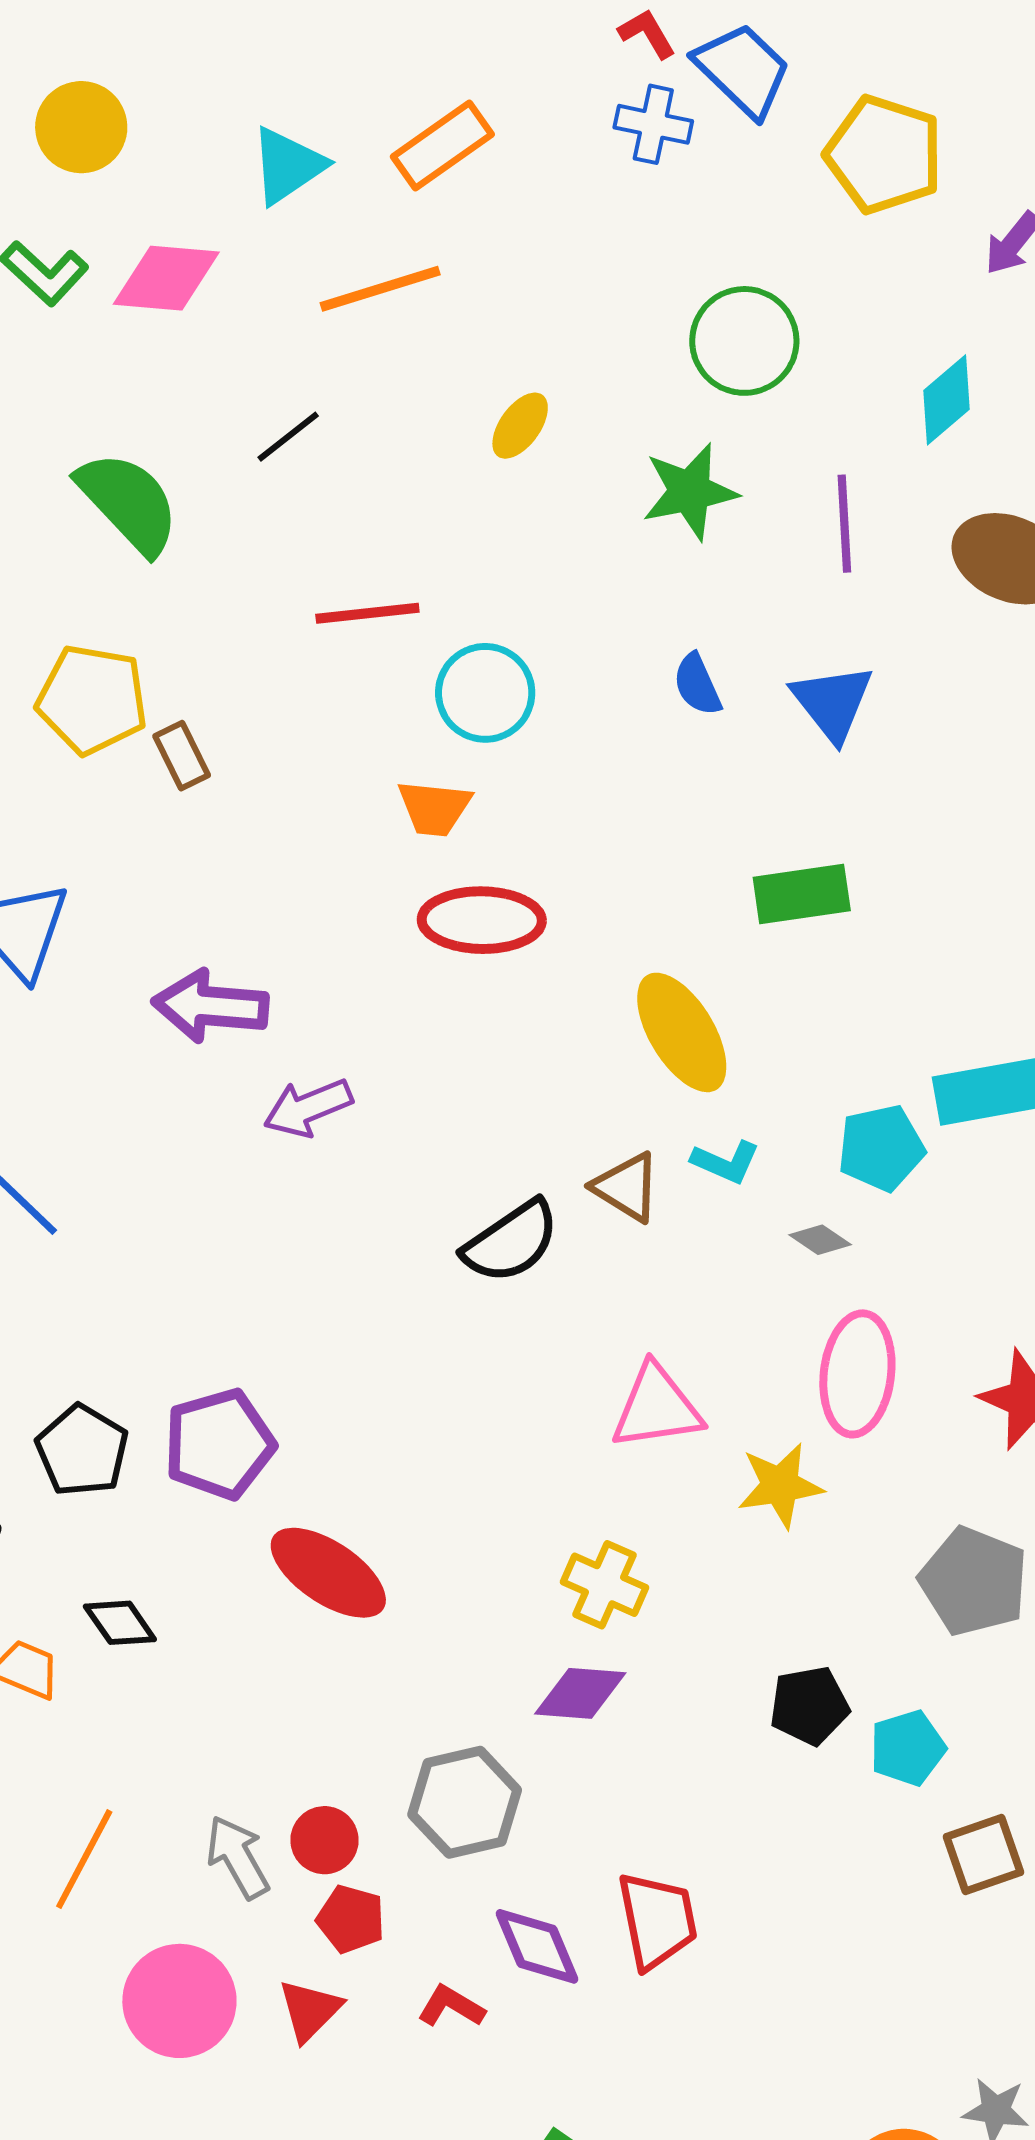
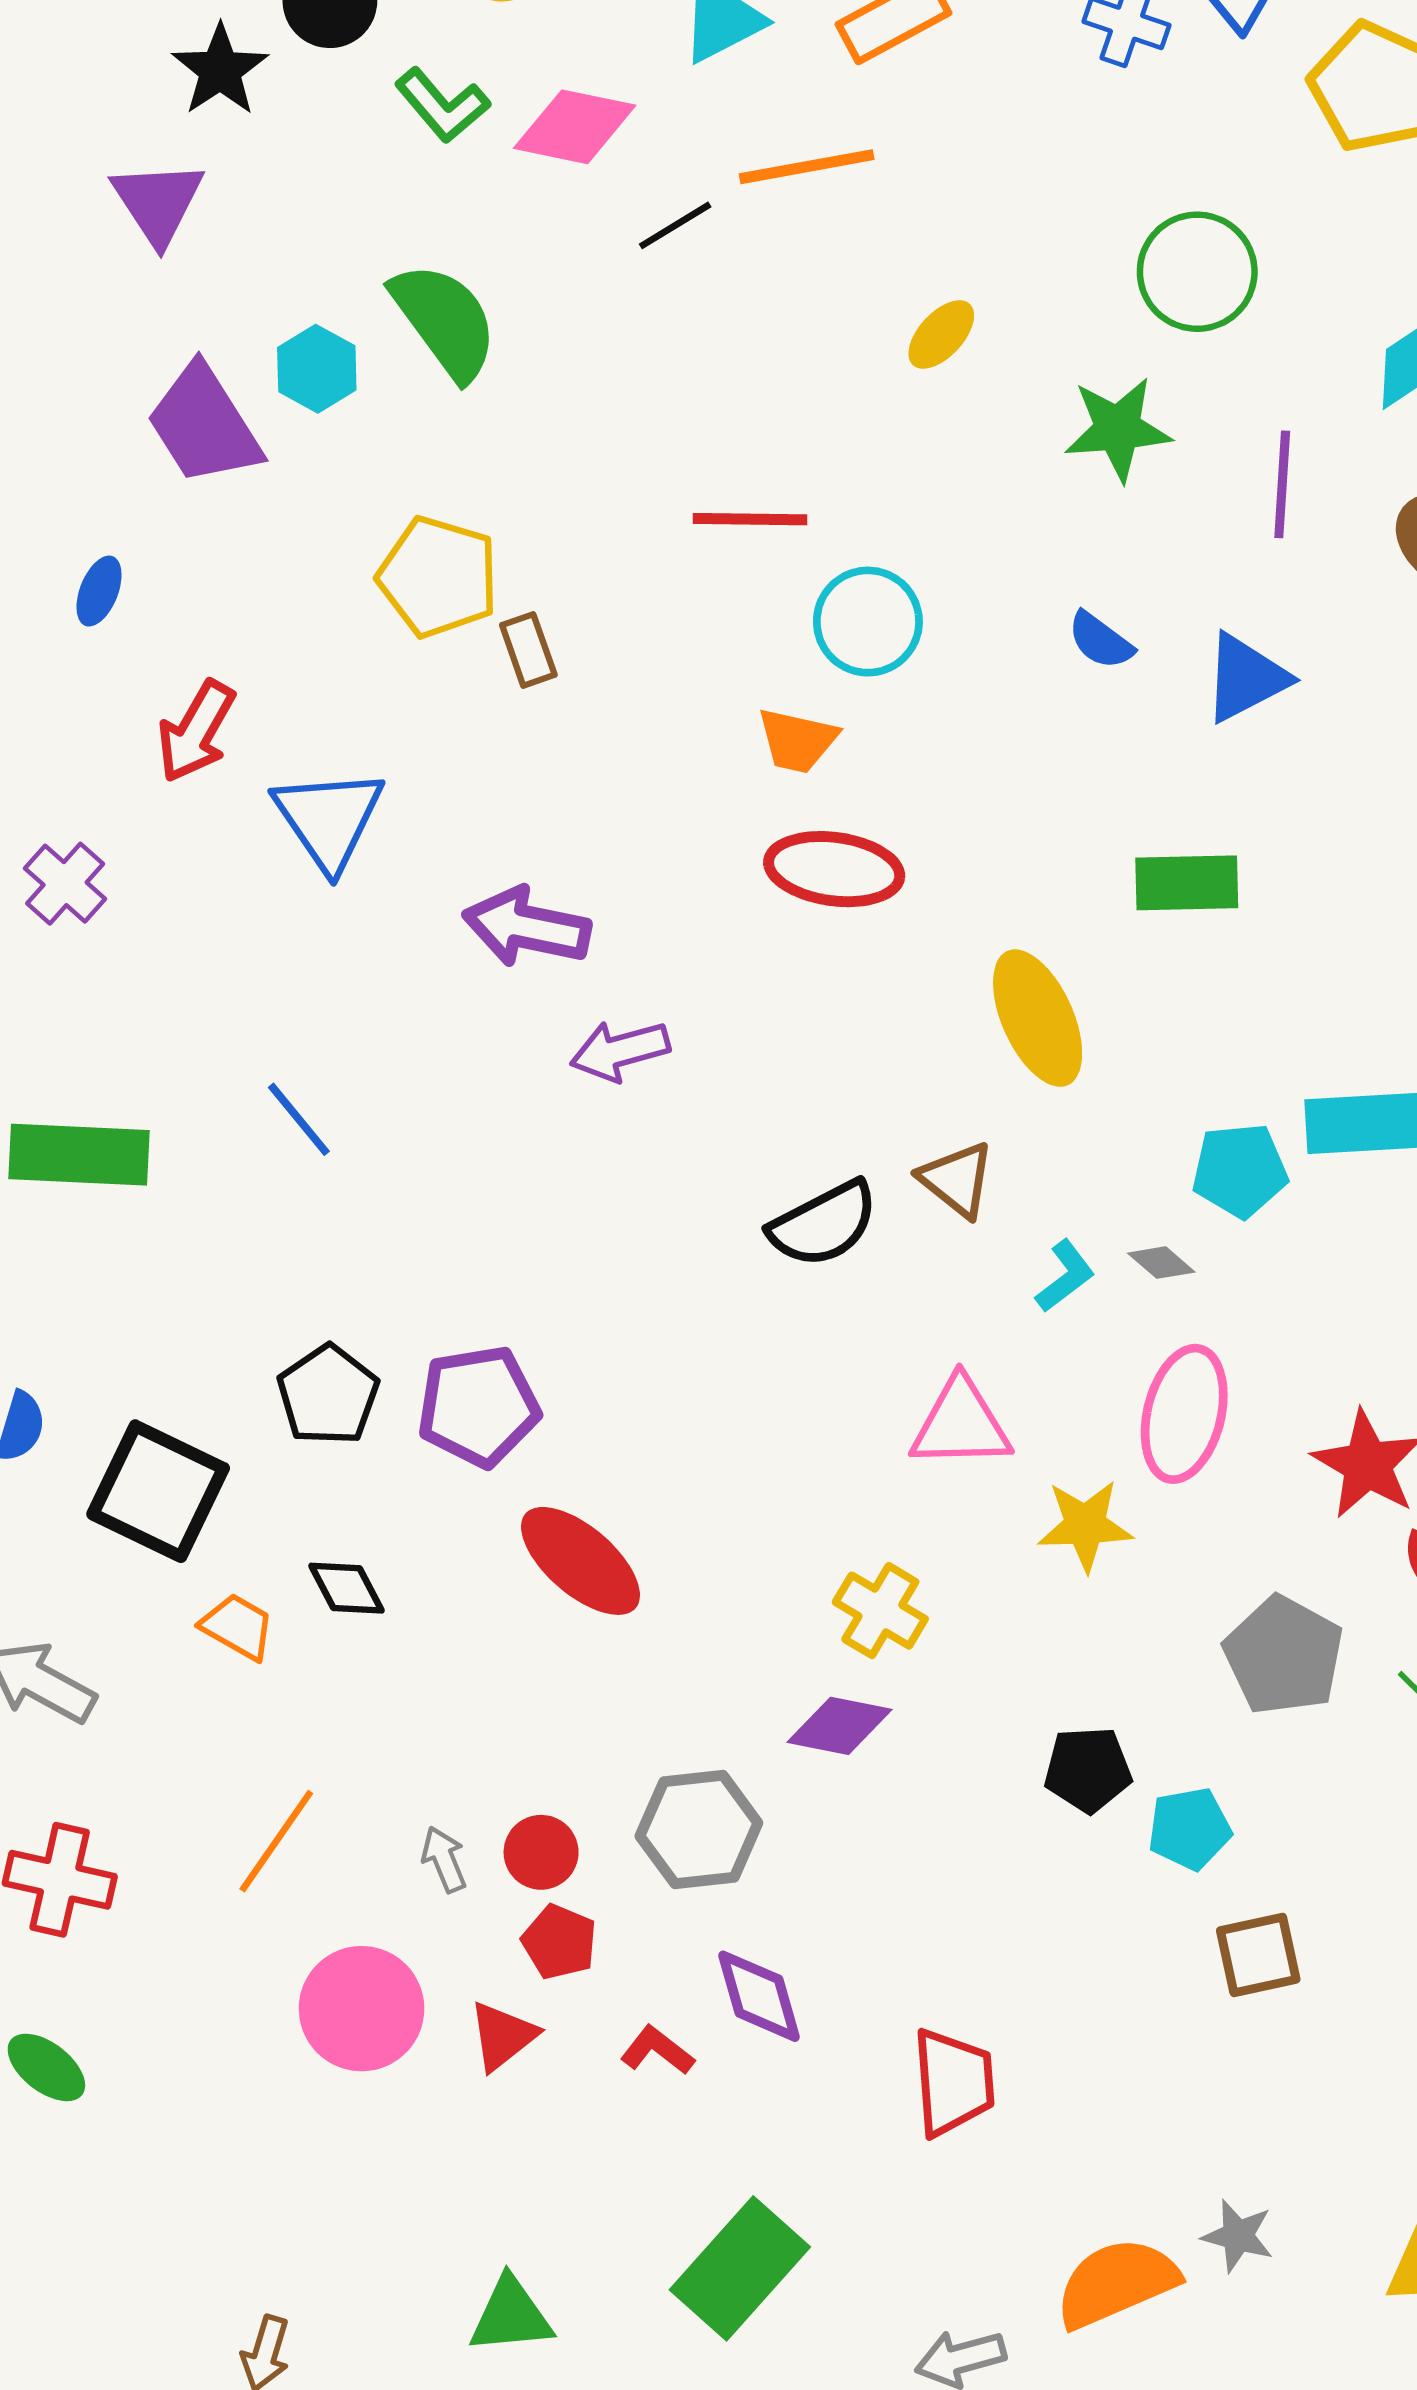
black line: (288, 437) -> (675, 225), moved
green semicircle: (128, 502) -> (445, 321), moved
blue semicircle: (697, 685) -> (1100, 641), turned -36
blue triangle: (832, 702) -> (1246, 678), turned 34
cyan L-shape: (726, 1162) -> (1065, 1276), moved, turned -68
gray arrow: (238, 1857) -> (444, 1859), size x0.7
red trapezoid: (657, 1920) -> (953, 2082), moved

